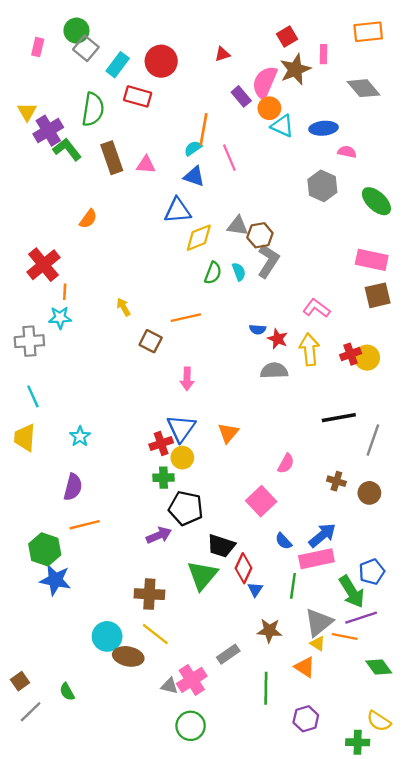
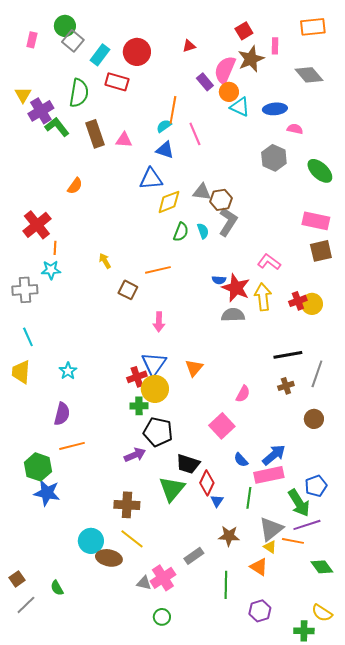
red star: (278, 339) -> (236, 288), size x1.6
yellow circle: (182, 458) -> (155, 389), size x1.4
brown cross: (336, 481) -> (286, 386), moved, turned -35
green circle: (191, 726) -> (162, 617), size x0.7

